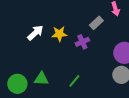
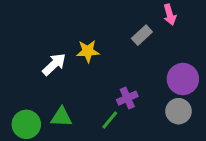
white arrow: (35, 33) -> (54, 64), moved
purple cross: (82, 42) -> (127, 98), moved

